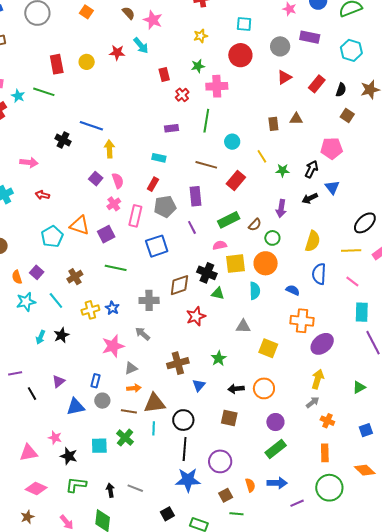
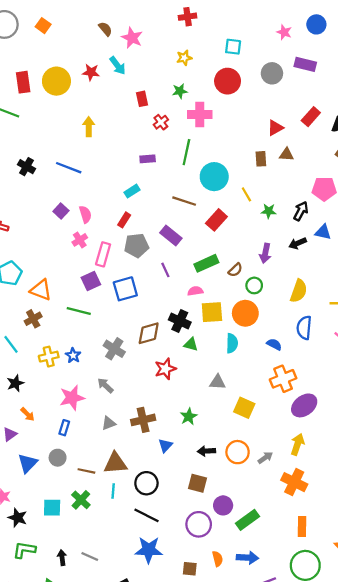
orange square: (86, 12) -> (43, 26), moved
yellow circle: (87, 62) -> (56, 81), size x1.6
red triangle: (284, 77) -> (275, 128), moved
blue line: (91, 126) -> (69, 168), moved
cyan circle: (232, 142) -> (214, 177), size x1.6
yellow arrow: (109, 149) -> (89, 127), moved
cyan rectangle: (159, 158) -> (132, 191), turned -48
blue triangle: (332, 187) -> (323, 232), turned -42
purple rectangle: (196, 196) -> (171, 235), turned -48
orange triangle: (80, 225) -> (41, 290), moved
purple square: (106, 234) -> (91, 281), moved
gray cross: (149, 300) -> (114, 349), turned 30
orange cross: (302, 321) -> (283, 379), turned -30
gray triangle: (131, 368) -> (109, 423), moved
blue rectangle: (95, 381) -> (64, 428), moved
orange arrow: (134, 388) -> (28, 414), moved, turned 48
gray arrow: (313, 402) -> (265, 458), moved
blue triangle: (76, 407) -> (28, 463), turned -36
orange cross: (327, 421) -> (294, 482), moved, size x1.6
purple circle: (275, 422) -> (223, 505), moved
black line: (185, 449) -> (146, 515), turned -70
purple circle: (220, 461) -> (199, 524), moved
brown square: (226, 495) -> (190, 569), turned 32

